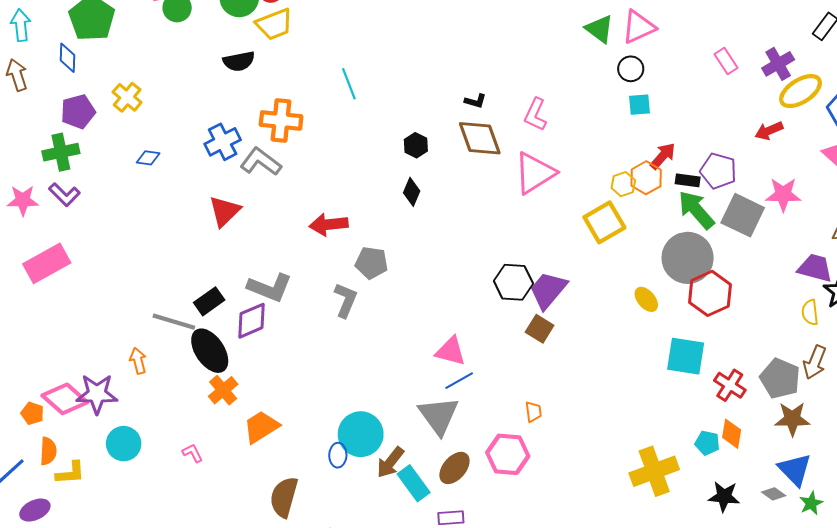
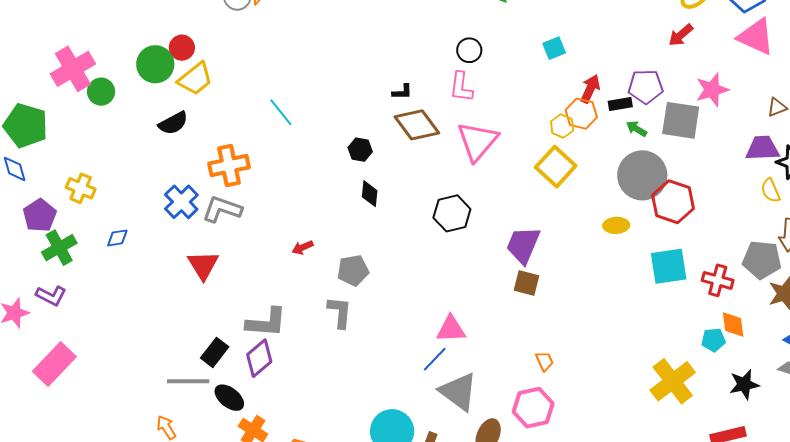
black circle: (631, 69) -> (469, 50), moved
green cross: (61, 152) -> (59, 248), moved
green arrow: (696, 210) -> (637, 129), size x0.5
red arrow: (329, 224) -> (303, 247), size x0.6
black hexagon: (513, 282) -> (452, 213), moved
yellow ellipse: (646, 299) -> (616, 225), turned -35
black ellipse: (210, 351) -> (229, 398), size x0.7
blue line: (459, 381) -> (435, 359), moved

